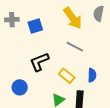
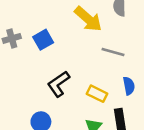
gray line: (75, 47) -> (113, 52), moved

